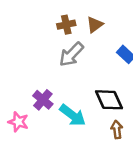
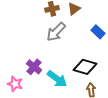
black diamond: (109, 100) -> (85, 67), turned -50

